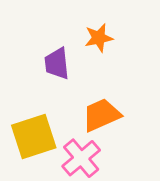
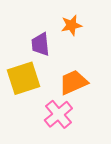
yellow square: (34, 137) -> (23, 78), moved

